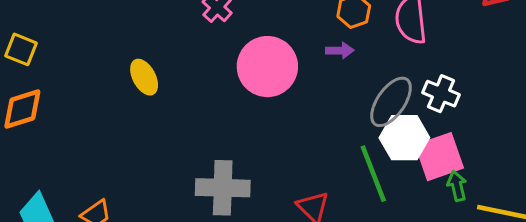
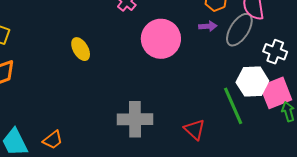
gray ellipse: (391, 102) -> (239, 30), moved

